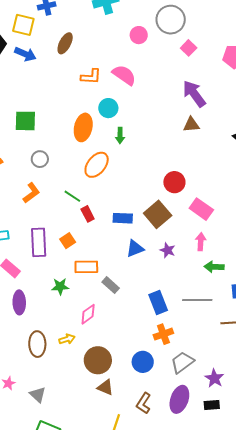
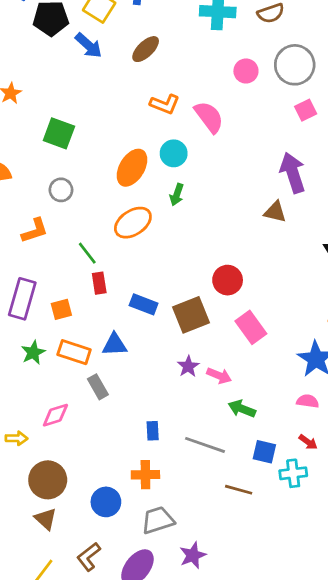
pink arrow: (201, 242) -> (219, 376), moved, turned 90
blue triangle: (135, 249) -> (115, 345), moved
green star: (60, 286) -> (33, 353), moved, turned 30
blue rectangle: (158, 303) -> (153, 431), size x0.6

